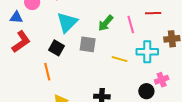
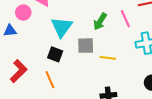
red L-shape: (21, 42) -> (19, 71), moved
yellow line: (120, 59) -> (108, 58), moved

